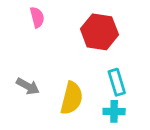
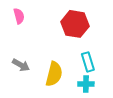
pink semicircle: (37, 17) -> (19, 16), moved

